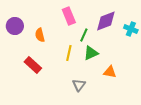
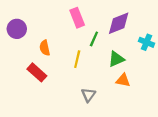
cyan cross: (131, 29) -> (147, 42), moved
orange semicircle: (40, 35) -> (45, 48), moved
green triangle: (91, 53) -> (116, 59), moved

